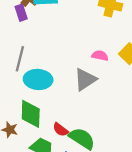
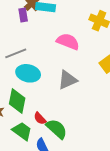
pink semicircle: (100, 56) -> (68, 42), moved, size x1.6
gray line: (20, 59) -> (16, 53), turned 45

